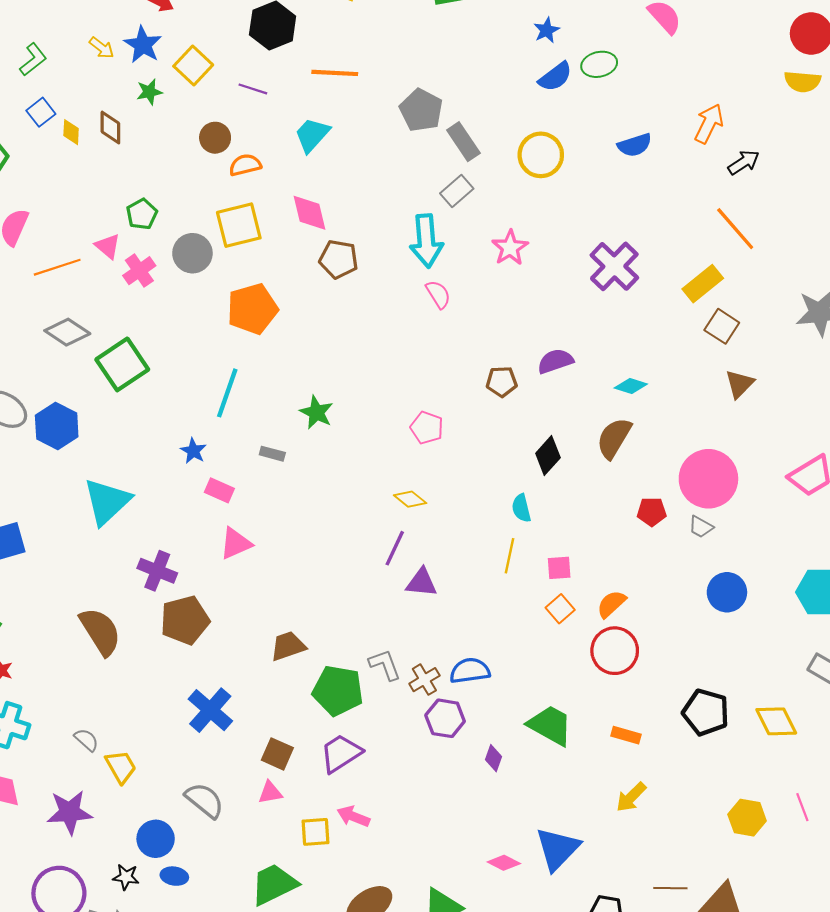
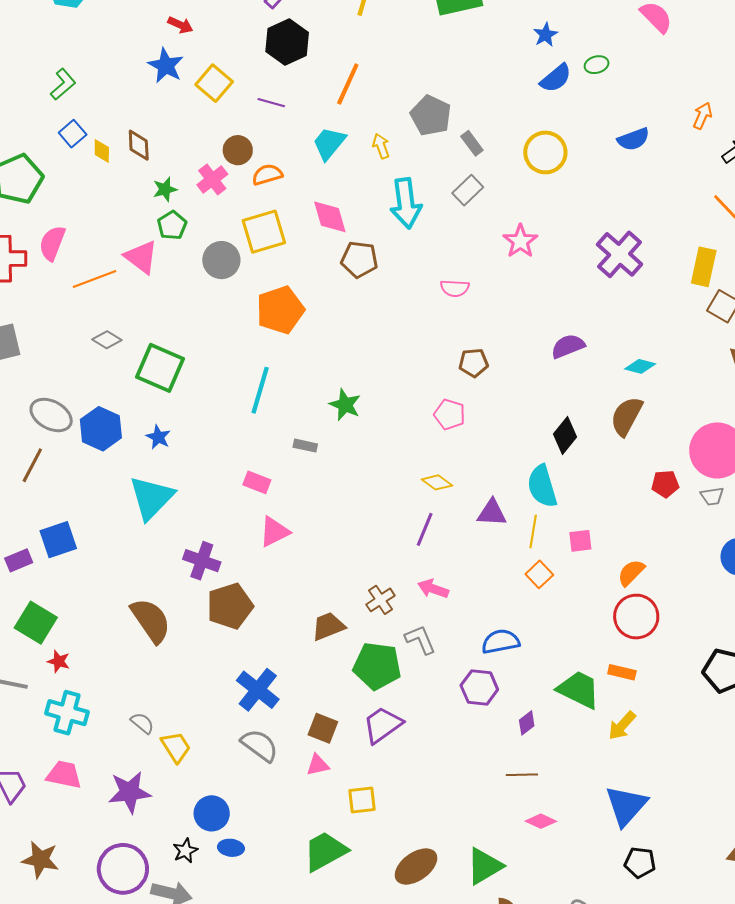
yellow arrow: (102, 48) -> (381, 146), moved, turned -145
green ellipse: (599, 64) -> (597, 65), size x0.7
orange line: (335, 73) -> (348, 84), turned -66
green star: (149, 92) -> (165, 189), moved
orange arrow: (709, 124) -> (702, 116), size x0.7
gray rectangle: (463, 142) -> (472, 143), size x0.7
cyan arrow: (426, 241) -> (406, 203), moved
pink triangle: (108, 246) -> (141, 257), size x1.4
pink cross: (139, 271) -> (212, 180), moved
yellow rectangle: (703, 284) -> (704, 267), turned -36
pink semicircle: (438, 294) -> (455, 288), turned 128
gray diamond: (67, 332) -> (107, 340), size x0.7
green square: (122, 364) -> (160, 368), turned -30
brown pentagon: (502, 382) -> (474, 363), moved
blue star: (193, 451) -> (158, 437), moved
cyan semicircle: (521, 508) -> (542, 486), size x1.6
gray trapezoid: (701, 527) -> (712, 496), turned -35
purple triangle: (422, 583) -> (492, 513), moved
orange square: (560, 609) -> (539, 574), moved
brown cross: (424, 680) -> (381, 600), moved
orange rectangle: (626, 735) -> (622, 672), moved
purple diamond: (494, 758) -> (527, 723), turned 35
yellow arrow: (631, 797) -> (622, 726), moved
gray semicircle: (205, 800) -> (260, 745), moved
pink arrow: (353, 816) -> (433, 589), moved
blue triangle: (558, 849) -> (626, 806), moved
black star: (126, 877) -> (185, 851), turned -30
brown line: (670, 888) -> (522, 775), moved

